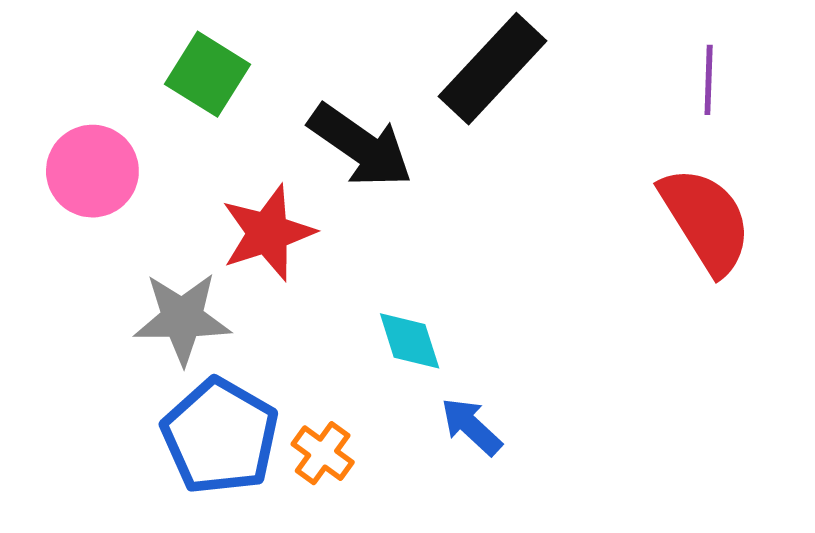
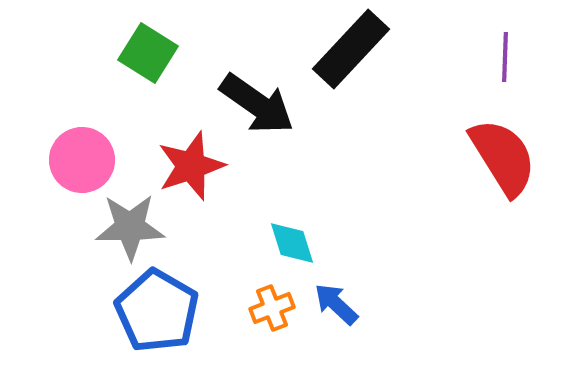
pink circle: (92, 171) -> (82, 160), moved
orange cross: (323, 453) -> (272, 308), moved, turned 33

